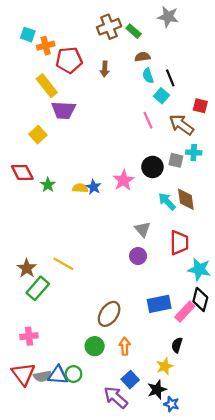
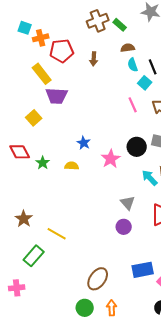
blue star: (93, 187) -> (84, 143), moved
brown star: (27, 268) -> (24, 219), moved
pink cross: (29, 336) -> (17, 288), moved

